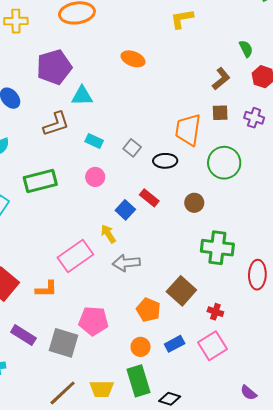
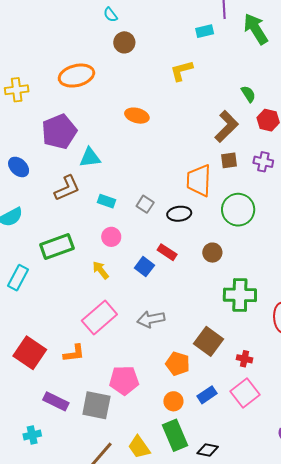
brown L-shape: (221, 79) -> (226, 126), size x1.4
yellow arrow: (108, 234) -> (101, 270), moved
yellow trapezoid: (102, 389) -> (139, 447), turned 60

